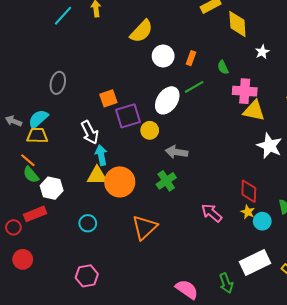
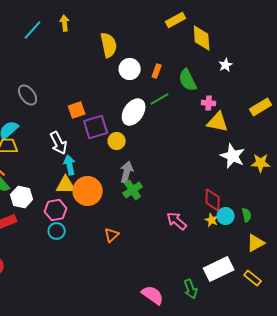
yellow semicircle: (141, 31) -> (109, 45), turned -55
green semicircle: (223, 67) -> (188, 80), size x1.6
gray ellipse: (58, 83) -> (28, 95), turned -50
pink cross: (245, 91) -> (209, 103), size x0.6
gray arrow: (177, 152) -> (127, 172), moved, turned 95
cyan circle: (262, 221) -> (226, 216), moved
orange triangle: (145, 227) -> (112, 235), size x0.6
pink hexagon: (87, 276) -> (56, 210), moved

